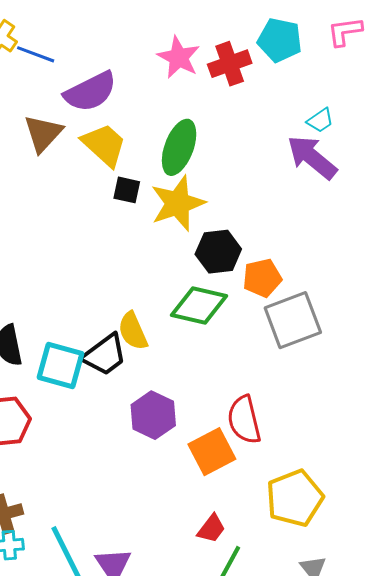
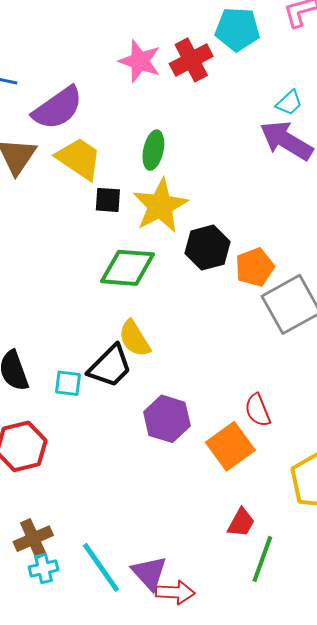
green ellipse: (179, 147) -> (153, 150), size x0.7
green diamond: (199, 305) -> (128, 268), moved
cyan square: (61, 366) -> (68, 383), size x0.6
red semicircle: (244, 420) -> (258, 410), size x0.7

